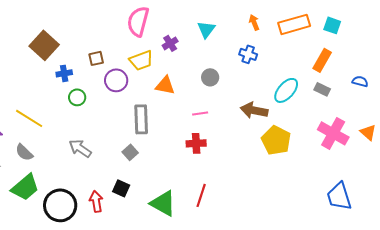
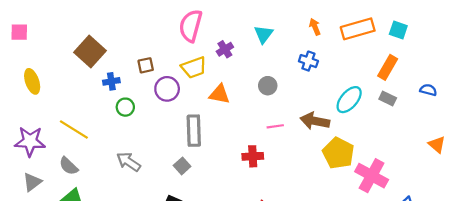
pink line: (200, 113) -> (275, 126), moved
pink cross: (333, 133) -> (372, 176), moved

